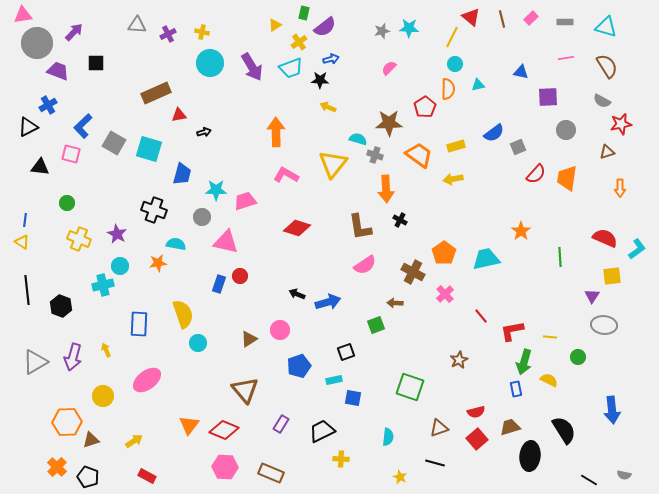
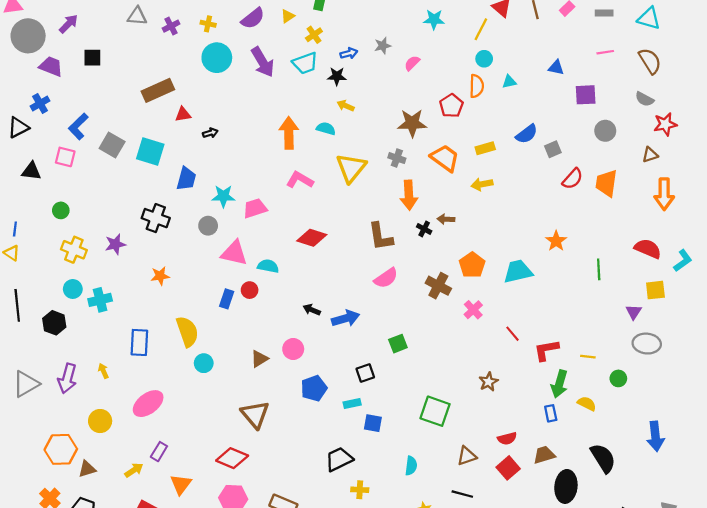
purple semicircle: (325, 27) -> (253, 18), moved
gray star: (382, 31) -> (383, 46), moved
cyan semicircle: (358, 139) -> (326, 129), moved
orange arrow: (620, 188) -> (664, 194), size x1.6
purple star: (117, 234) -> (115, 244), turned 30
cyan semicircle: (176, 244) -> (268, 266), moved
cyan circle: (120, 266) -> (73, 289), moved
brown arrow: (395, 303) -> (446, 219), moved
purple rectangle: (281, 424) -> (159, 452), moved
orange triangle: (189, 425) -> (181, 484), moved

